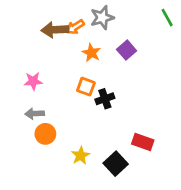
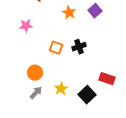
pink star: (33, 81) -> (26, 26), moved
orange square: (86, 87) -> (56, 48), moved
gray arrow: (35, 114) -> (36, 93), moved, turned 136

